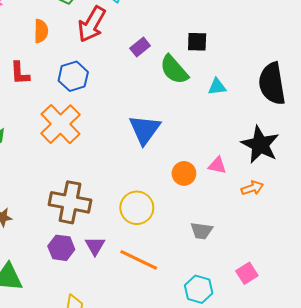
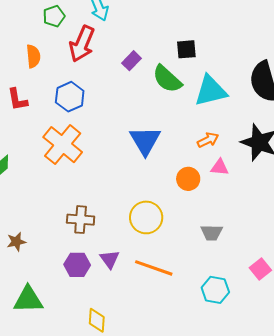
cyan triangle: (217, 87) -> (211, 91), size x1.8
orange arrow: (252, 188) -> (208, 140), moved
brown cross: (70, 202) -> (81, 220), size x0.7

